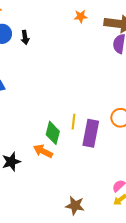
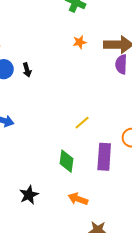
yellow line: (74, 122) -> (82, 123), moved, turned 49
orange arrow: (43, 151) -> (78, 199), moved

